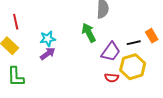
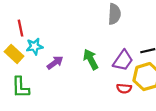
green arrow: (89, 33) -> (91, 59), moved
cyan star: (48, 39) -> (35, 46), moved

